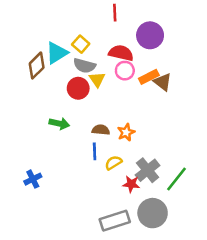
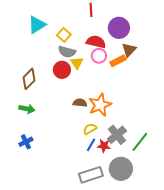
cyan triangle: (57, 53) -> (37, 25), moved
brown diamond: (37, 66) -> (29, 79), moved
brown triangle: (163, 82) -> (129, 50), moved, turned 35
green arrow: (59, 124) -> (27, 109), moved
orange star: (126, 132) -> (100, 105), size x1.6
blue line: (95, 151) -> (91, 145), moved, turned 32

